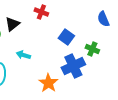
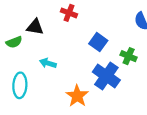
black triangle: (12, 24) -> (35, 27), turned 49
blue cross: (73, 66) -> (106, 76), turned -30

